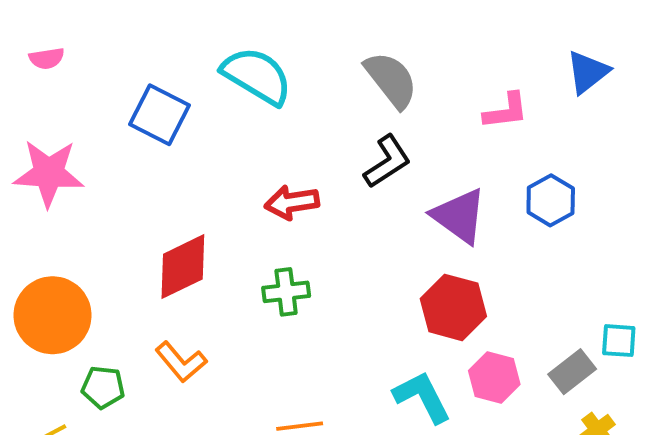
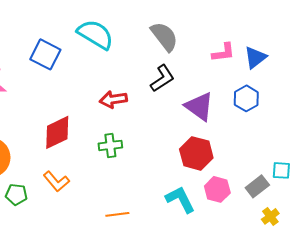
blue triangle: (588, 72) -> (255, 57), moved

